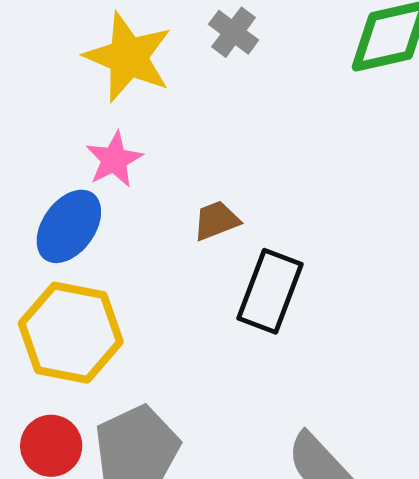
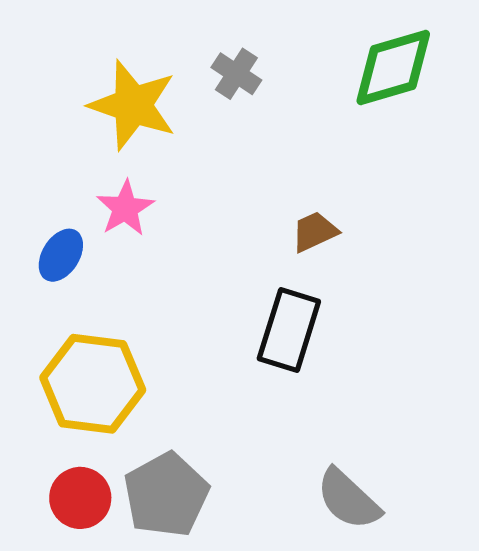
brown trapezoid: (216, 221) -> (315, 232), moved
blue ellipse: (69, 226) -> (61, 255), moved, size x0.7

